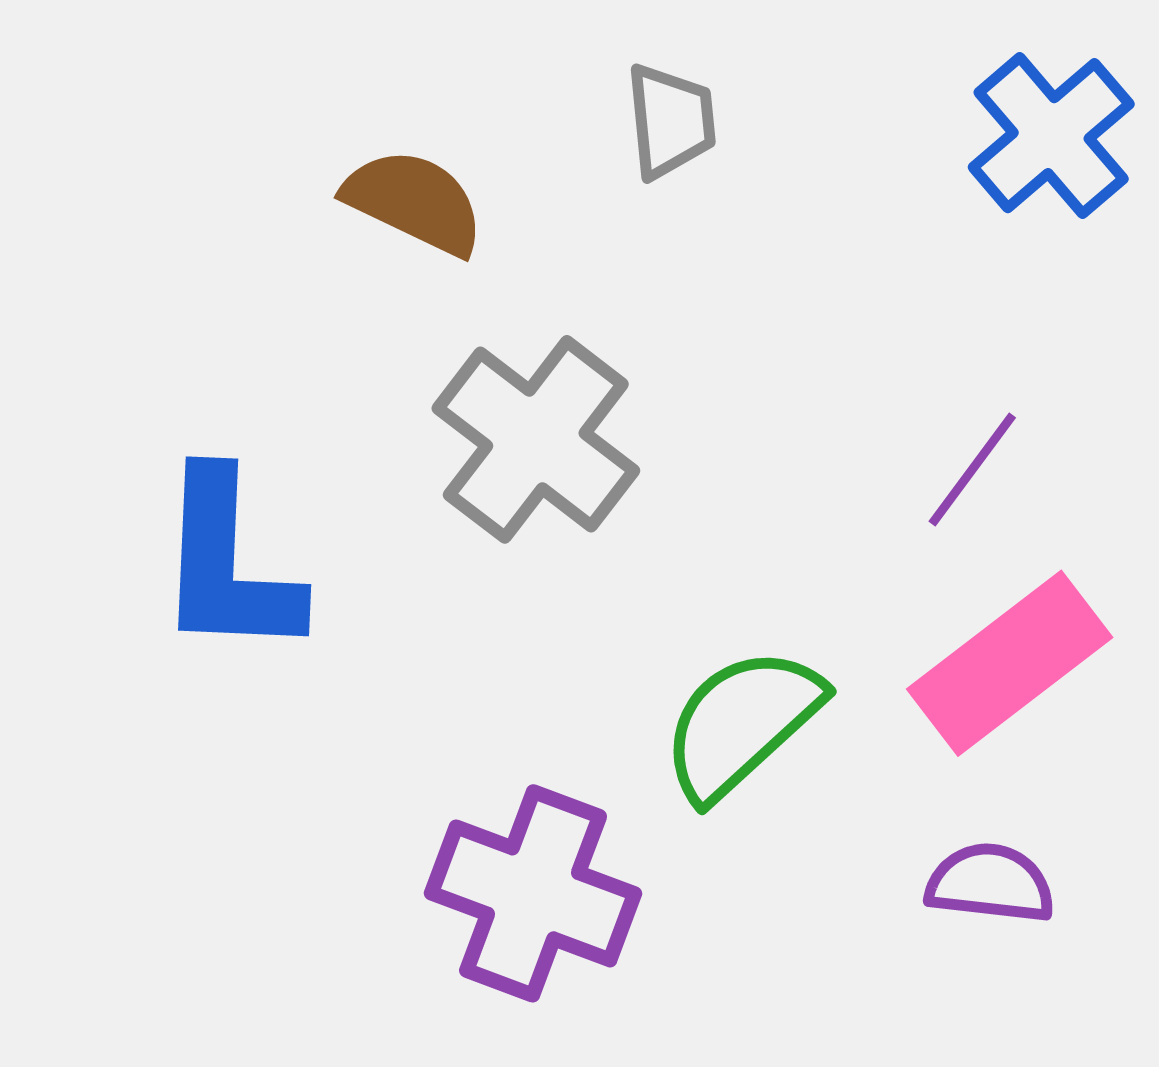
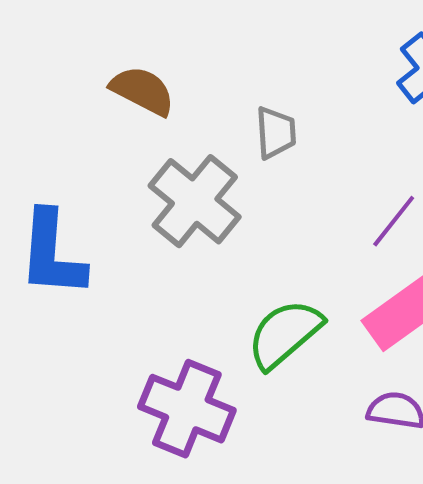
gray trapezoid: (671, 121) -> (276, 133), moved

